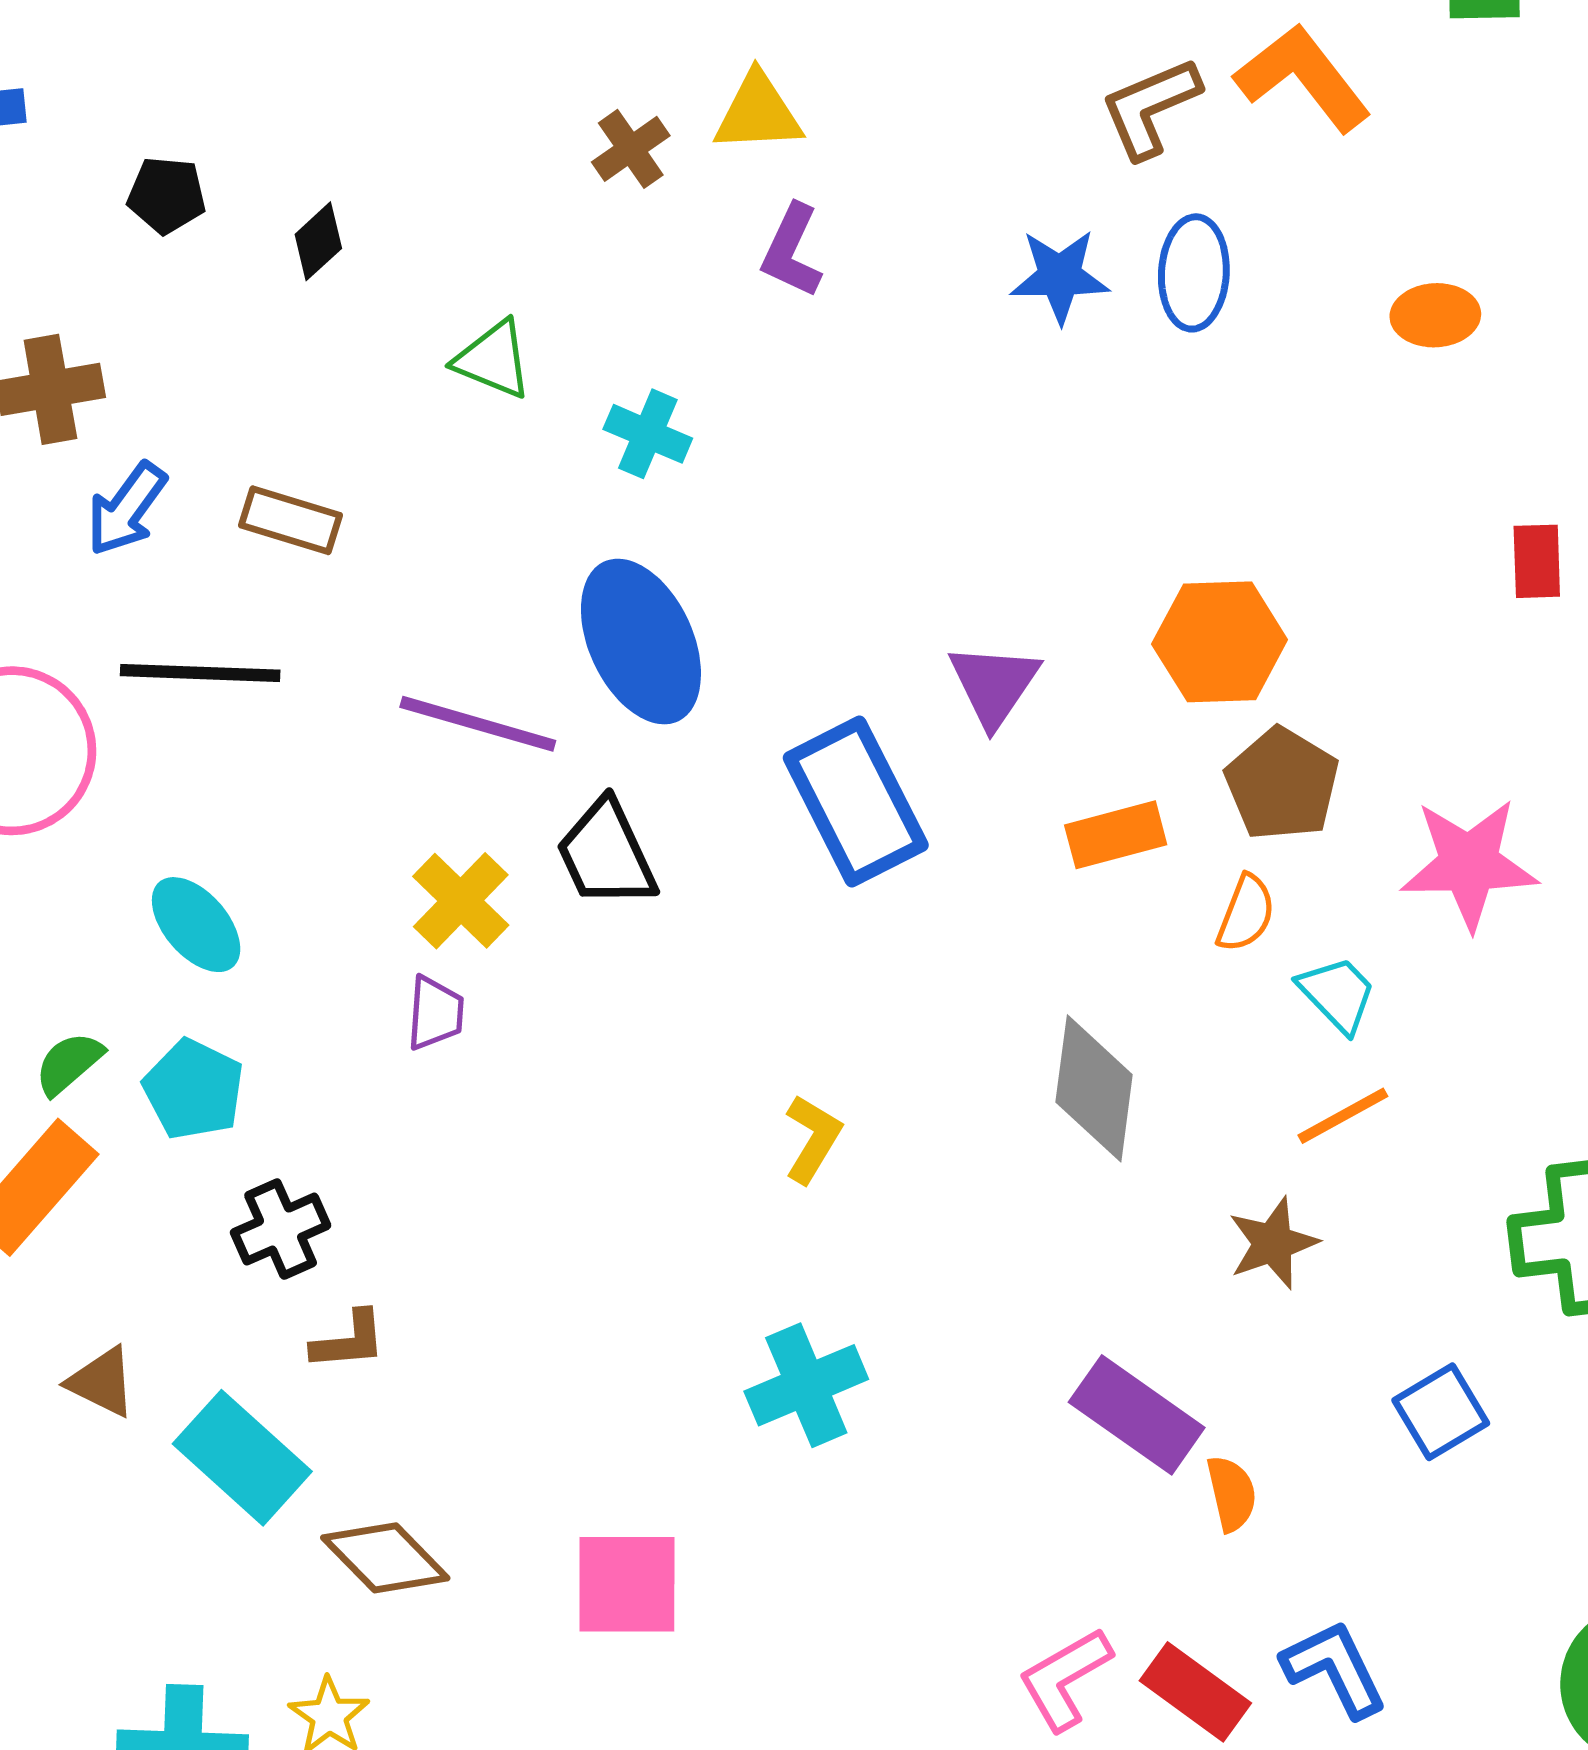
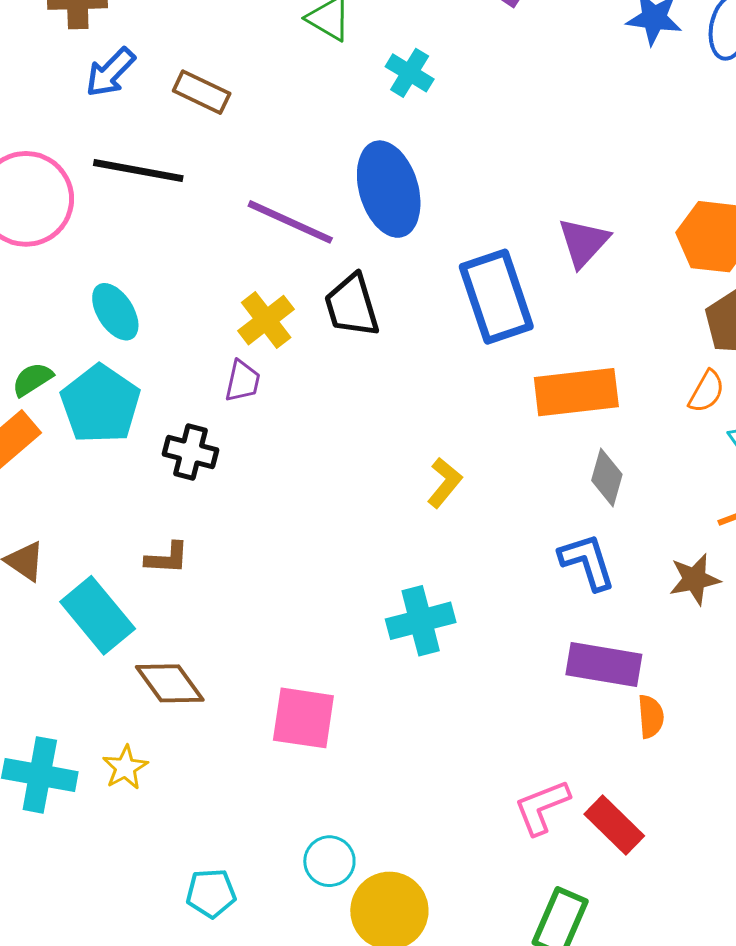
orange rectangle: (1116, 835) -> (576, 392), moved, size x1.5
gray diamond: (1094, 1088) -> (607, 477), size x0.7
cyan pentagon: (194, 1089) -> (100, 404), size x1.4
black cross: (281, 1229) -> (190, 452), moved, turned 30
purple rectangle: (1137, 1415) -> (604, 664), turned -34
blue L-shape: (1335, 1669) -> (587, 562), moved

